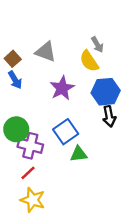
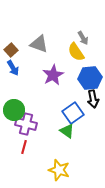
blue square: (66, 132) -> (73, 113), moved
green triangle: (79, 154) -> (67, 131), turned 42
red line: (28, 173) -> (24, 147), turned -32
yellow star: (33, 200) -> (59, 170), moved

